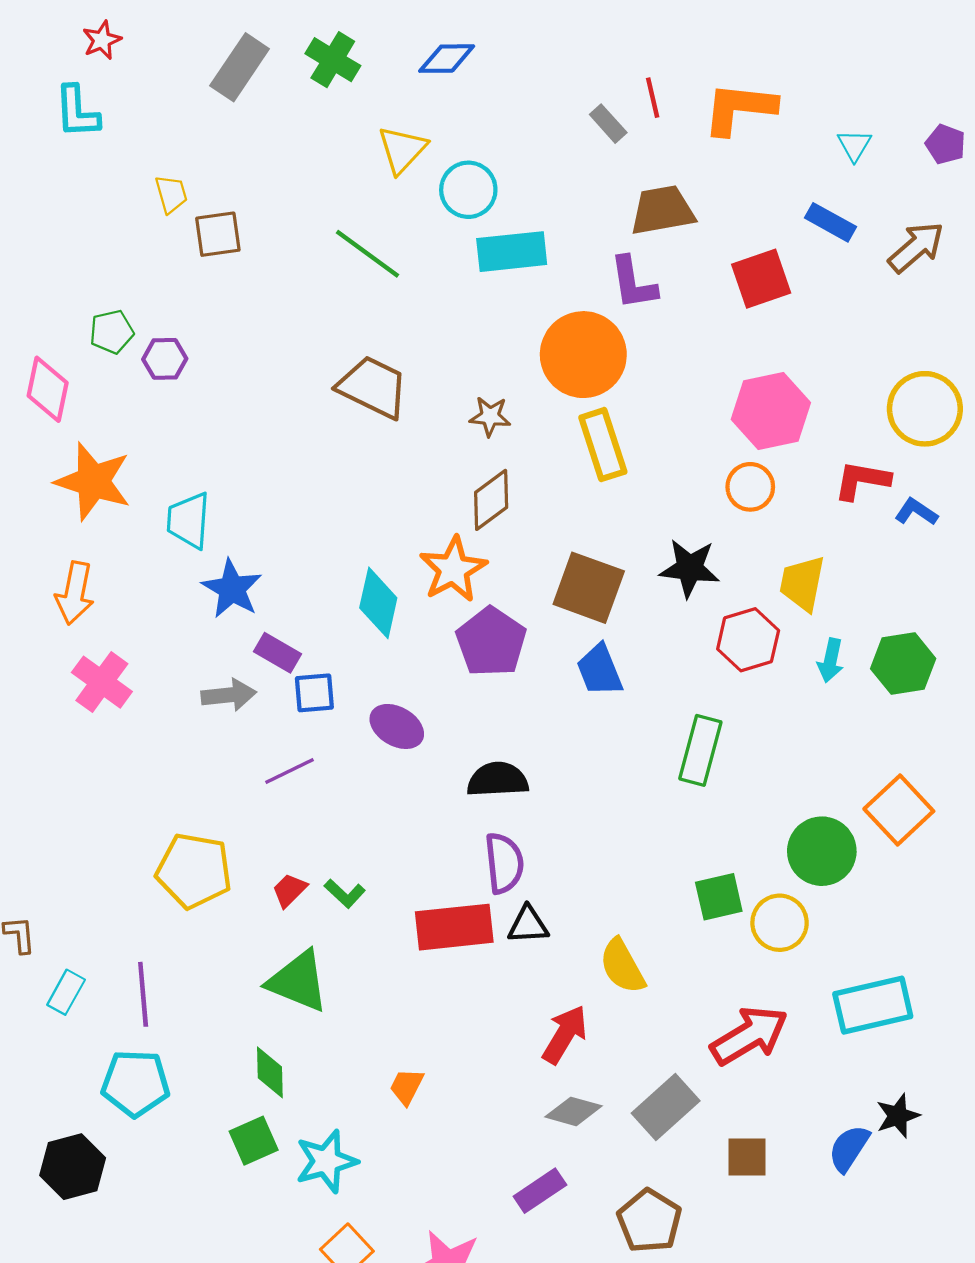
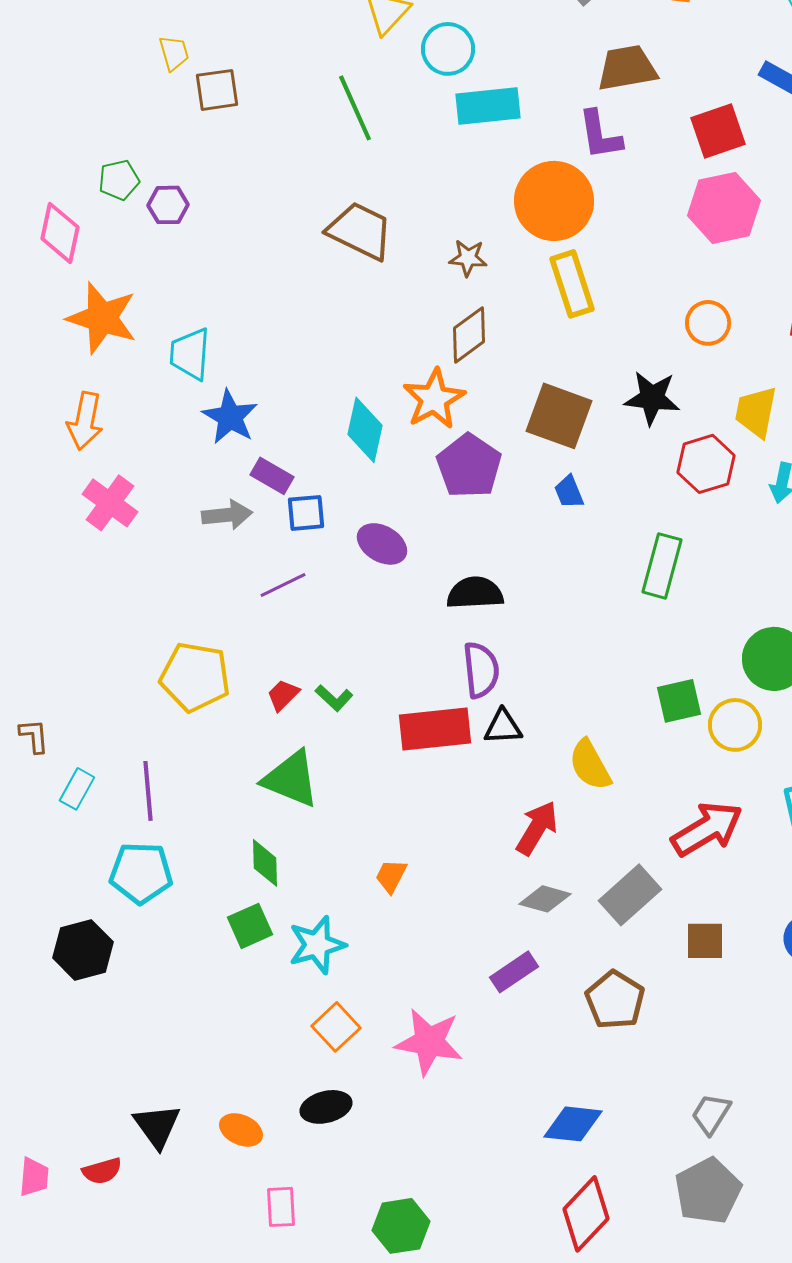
green line: (368, 254) -> (355, 108), turned 30
pink hexagon: (771, 411) -> (724, 208), moved
blue trapezoid: (600, 670) -> (569, 492), size x0.7

